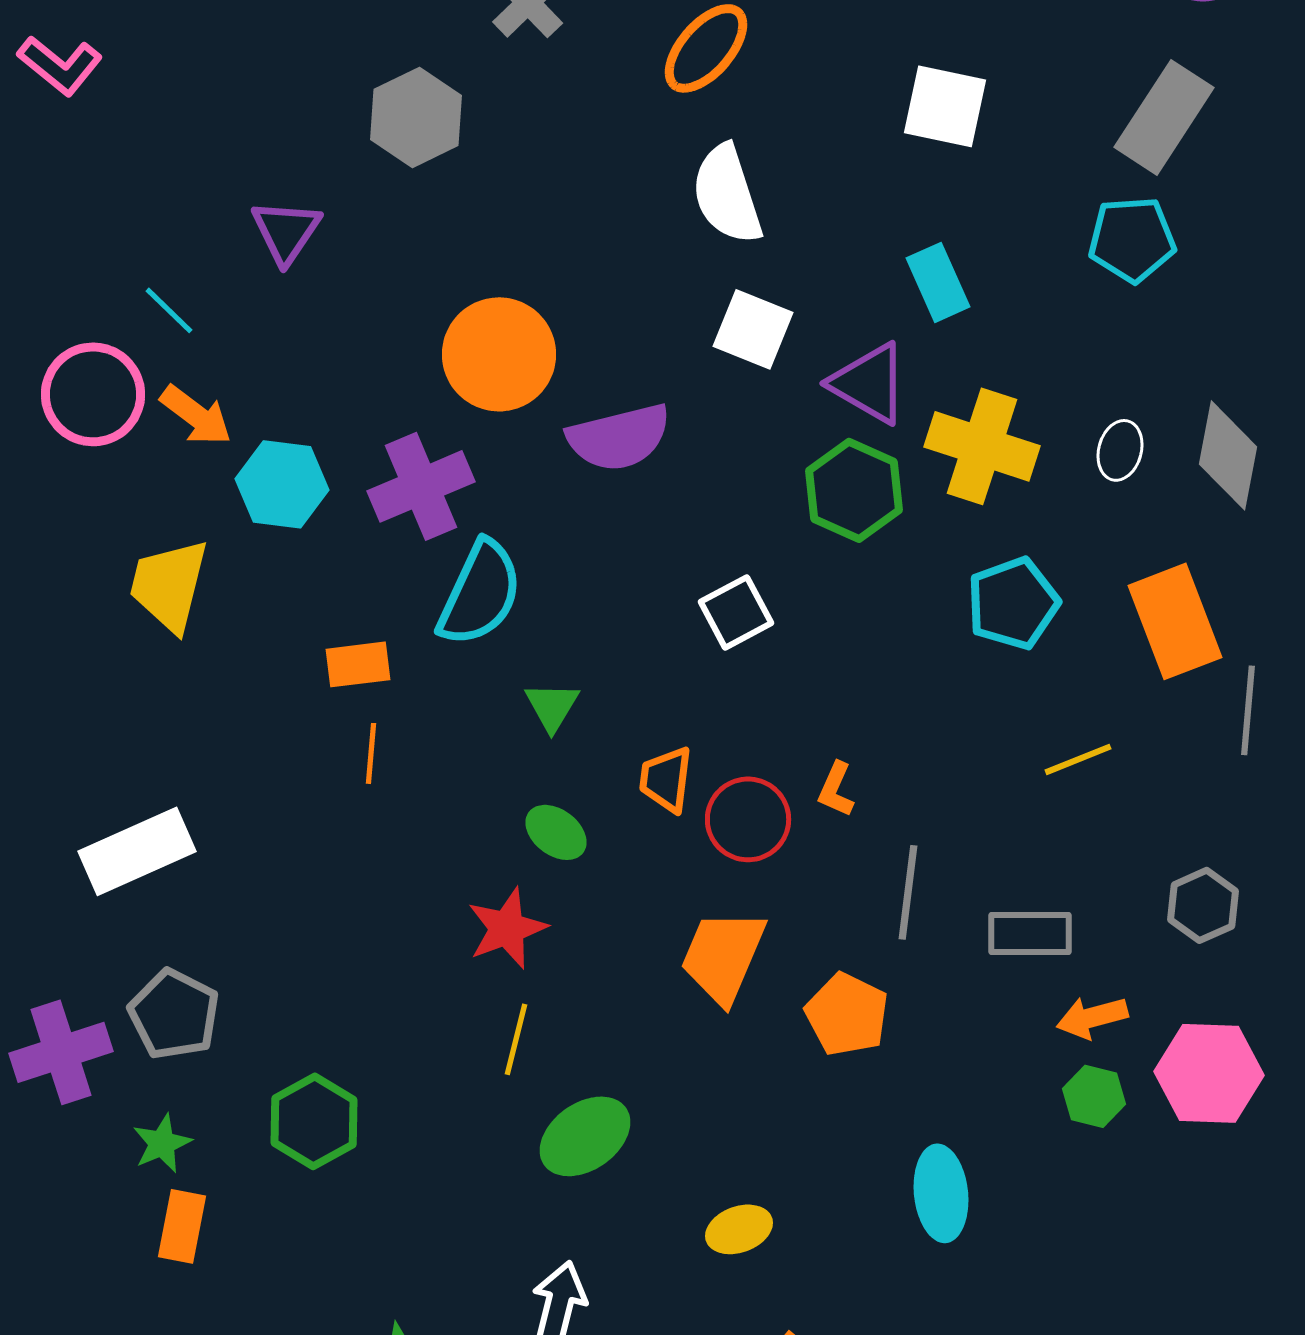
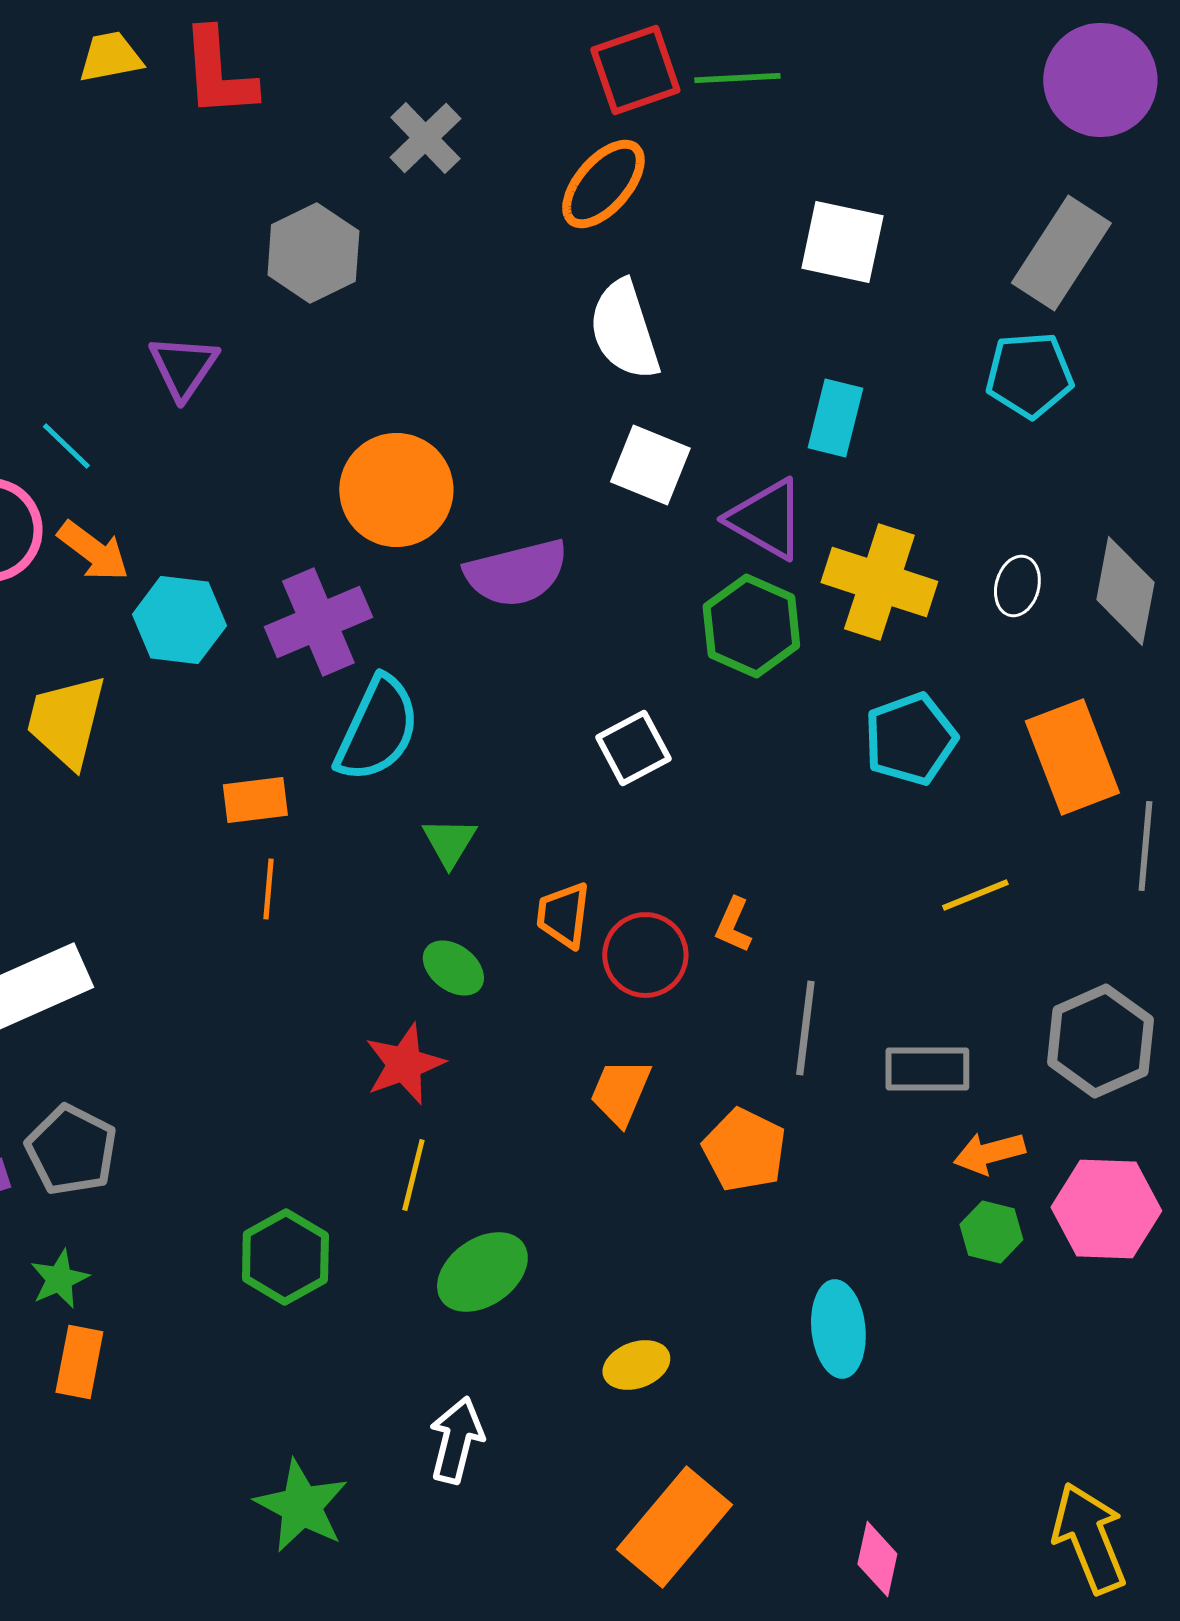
cyan rectangle: (938, 282) -> (835, 418), turned 38
gray hexagon: (1203, 905) -> (1100, 1041), size x1.5
orange trapezoid: (723, 956) -> (620, 1092), size x0.7
green hexagon: (314, 1121) -> (285, 1257), moved

